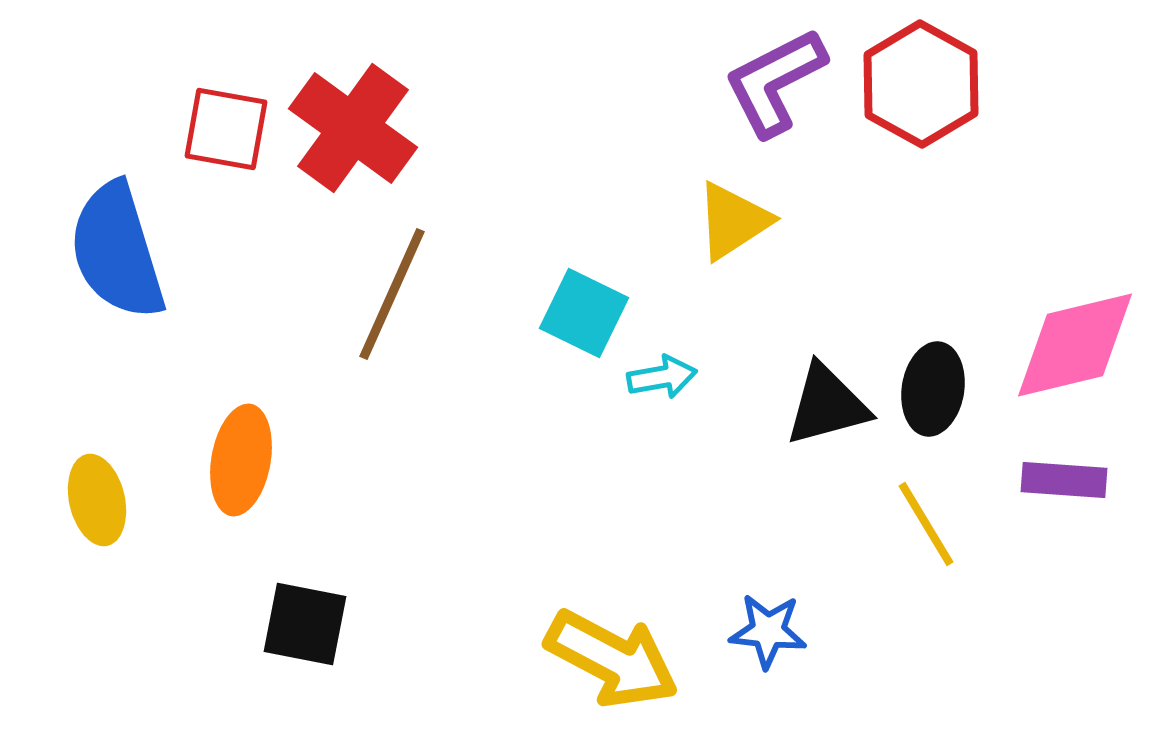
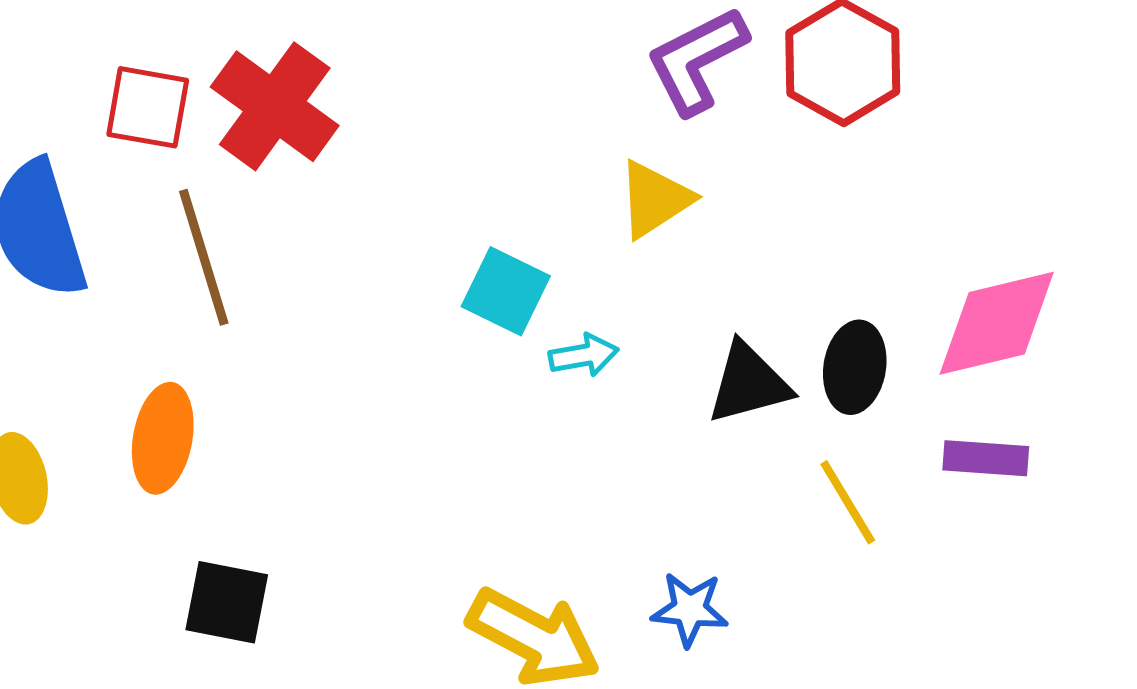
brown line: (392, 294) -> (204, 257), moved, turned -41

